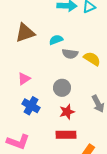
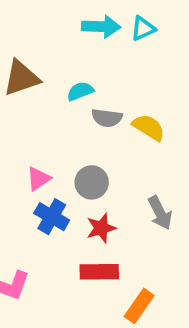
pink triangle: (24, 79) -> (38, 179), moved
blue cross: (31, 106) -> (52, 217), moved

